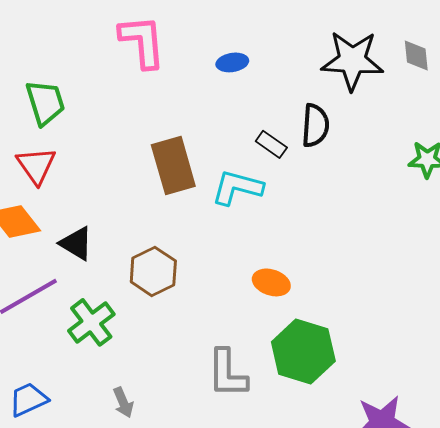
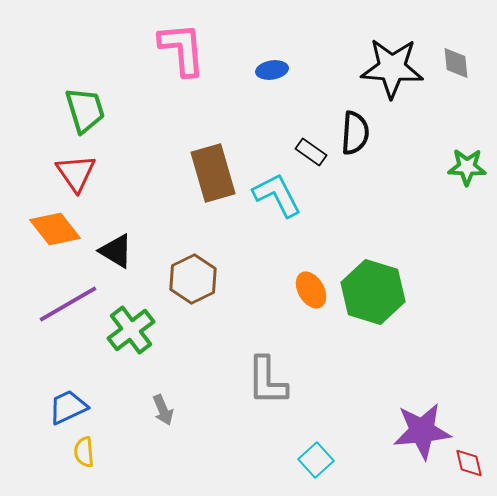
cyan L-shape: (237, 187) -> (277, 195), turned 48
orange ellipse: (271, 282) -> (311, 290), turned 42
green hexagon: (303, 351) -> (373, 292), moved

